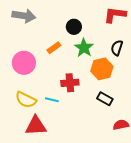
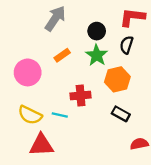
gray arrow: (24, 16) -> (55, 18), moved, turned -65
black circle: (74, 27) -> (97, 31), moved
black semicircle: (117, 48) -> (127, 45), moved

